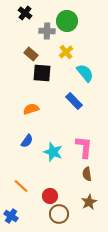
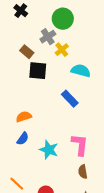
gray cross: (47, 31) -> (48, 37), moved, turned -35
cyan semicircle: (85, 73) -> (81, 71), turned -36
orange semicircle: (31, 109) -> (24, 117), moved

